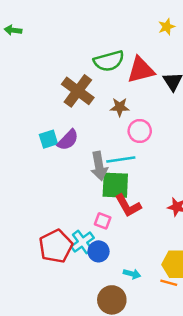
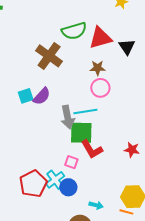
brown star: (120, 107) -> (98, 68), moved

